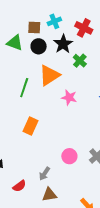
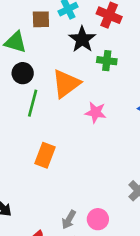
black circle: (39, 46) -> (23, 73), moved
green cross: (80, 61) -> (107, 61), turned -32
pink circle: (69, 156) -> (98, 219), moved

